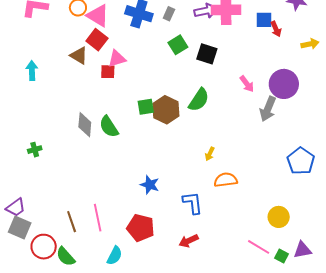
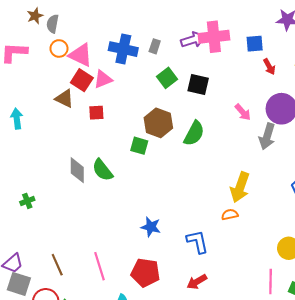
red arrow: (276, 29) -> (269, 67), moved
pink triangle: (117, 59) -> (103, 79), moved
green square: (146, 107) -> (139, 146), turned 30
brown hexagon: (166, 110) -> (158, 123), moved
yellow arrow: (210, 154) -> (240, 187), moved, size x2.0
orange semicircle: (226, 180) -> (230, 215), size x0.7
brown line: (72, 222) -> (57, 265), moved
pink line: (259, 247) -> (271, 281), turned 65

